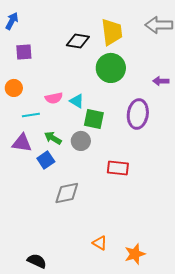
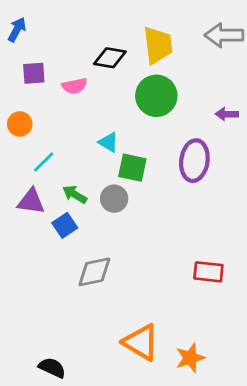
pink semicircle: (54, 98) -> (75, 86), moved
cyan line: (31, 115) -> (44, 162), turned -36
red rectangle: (118, 168) -> (208, 272), moved
orange triangle: (100, 243) -> (141, 342), size x1.8

